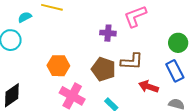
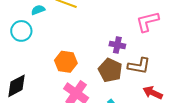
purple cross: (108, 33) -> (117, 45), moved

